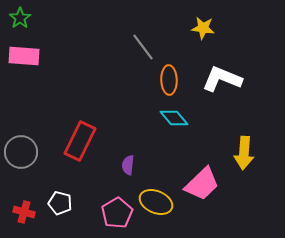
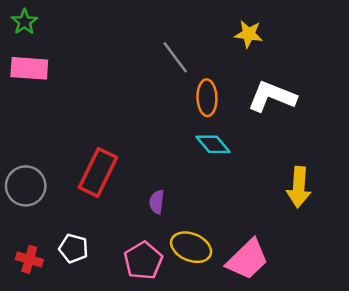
pink trapezoid: (202, 184) -> (247, 259), moved

